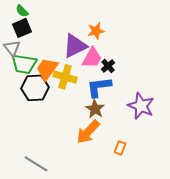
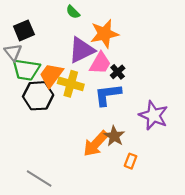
green semicircle: (22, 11) -> (73, 12), moved
orange star: (96, 31) -> (104, 34), size x1.5
brown star: (95, 109) -> (114, 136), moved

